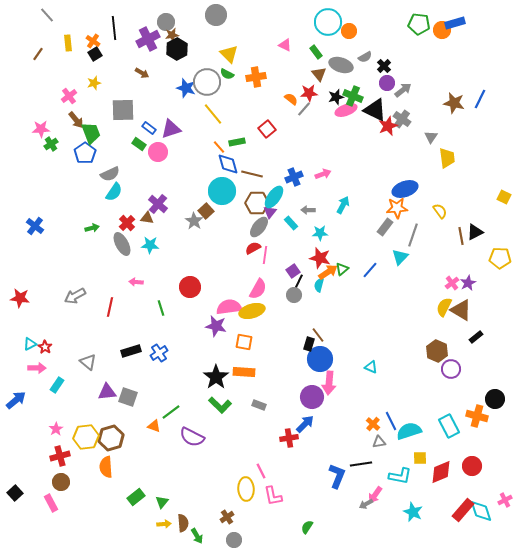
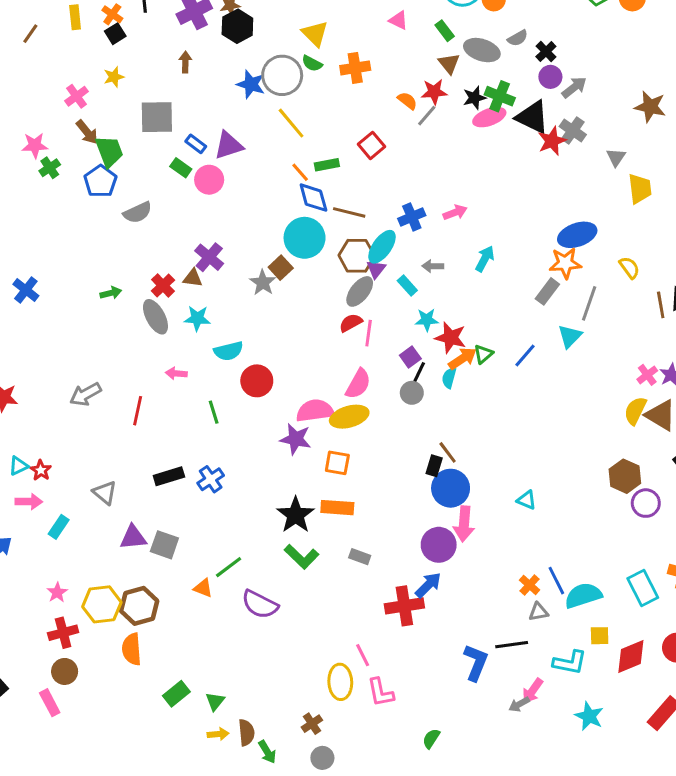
brown arrow: (142, 73) -> (185, 62), turned -120
cyan semicircle: (114, 192) -> (229, 351), moved, turned 42
cyan star: (320, 233) -> (427, 320), moved
red cross: (289, 438) -> (404, 606), size x1.4

